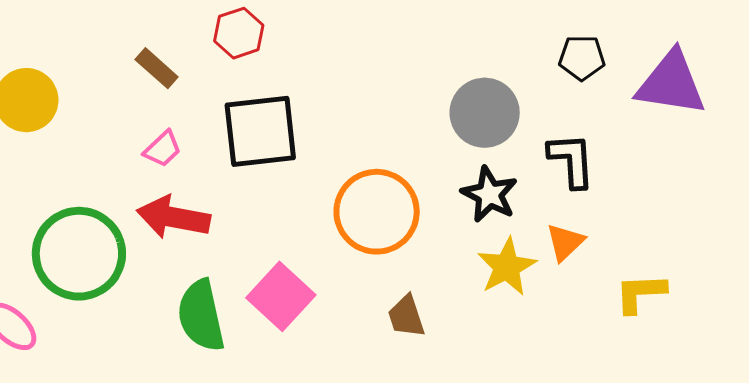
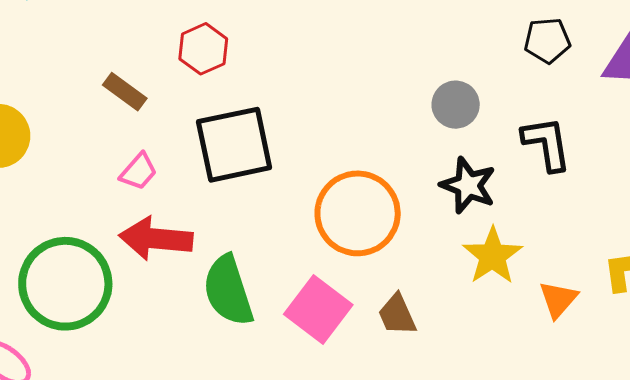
gray circle: (485, 113) -> (456, 105), size x0.7
orange triangle: (565, 242) -> (558, 299), moved
pink square: (281, 296) -> (318, 309), moved
green semicircle: (201, 316) -> (228, 291), moved

